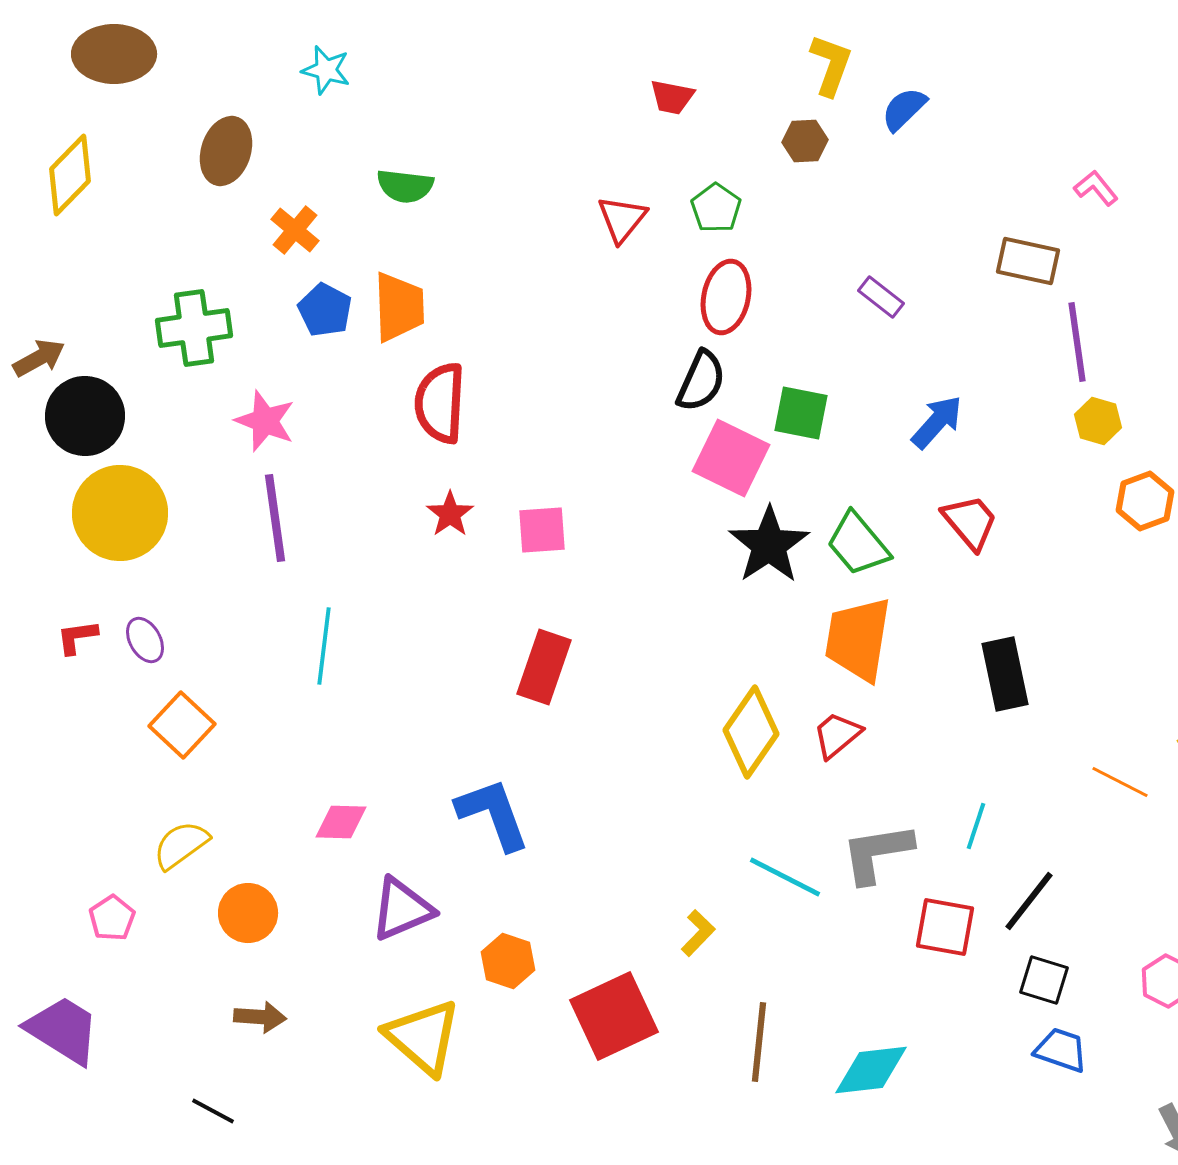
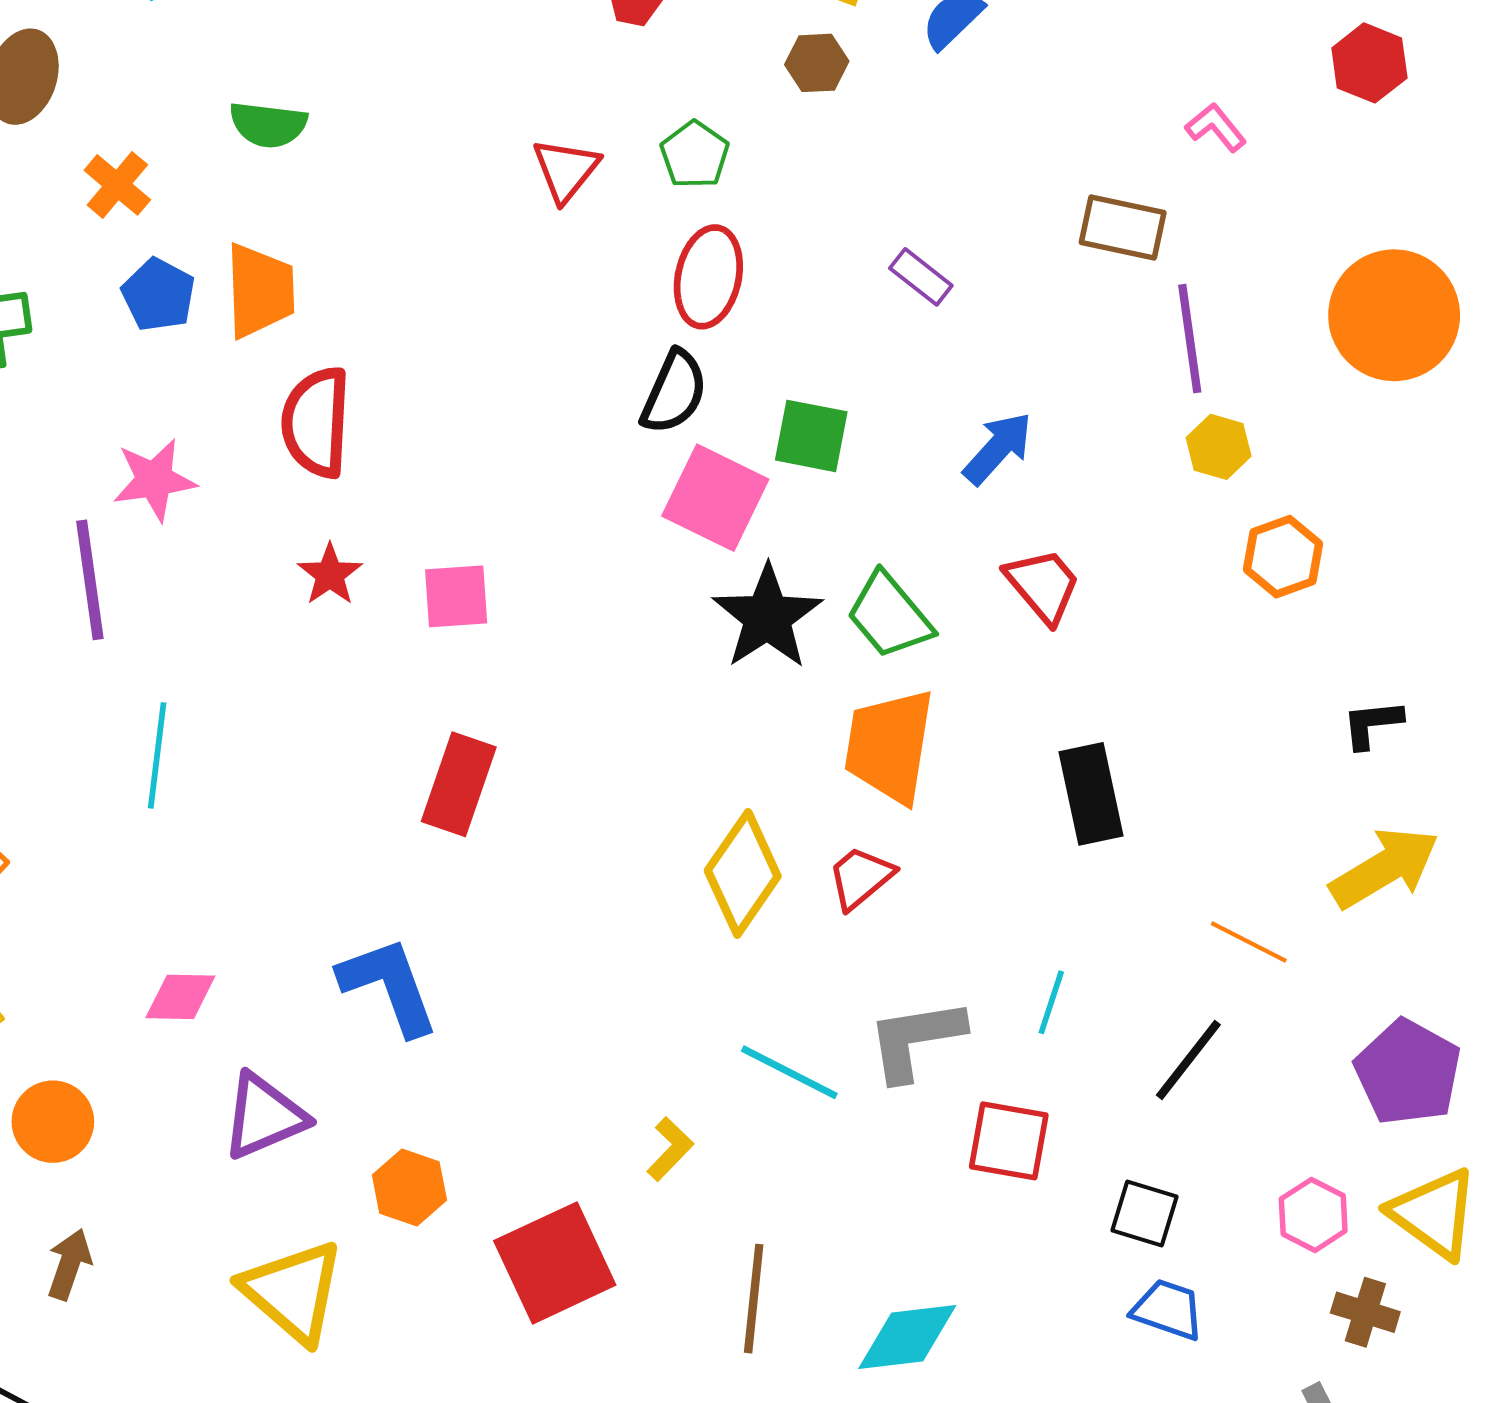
pink star: (265, 421) -> (154, 480), moved, turned -30
black line: (1029, 901) -> (1188, 1060), moved
brown arrow: (260, 1017) -> (69, 1264), turned -75

